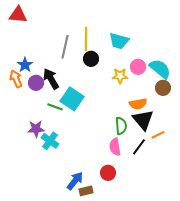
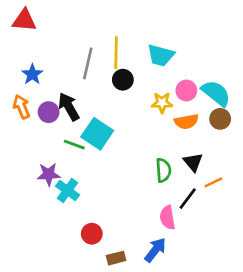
blue star: (25, 65) -> (32, 74), moved
orange semicircle: (138, 104) -> (186, 122), moved
black triangle: (143, 120) -> (193, 162), size x0.7
pink semicircle: (115, 147) -> (167, 218), moved
red circle: (108, 173) -> (92, 234), moved
blue arrow: (75, 181) -> (155, 250), moved

